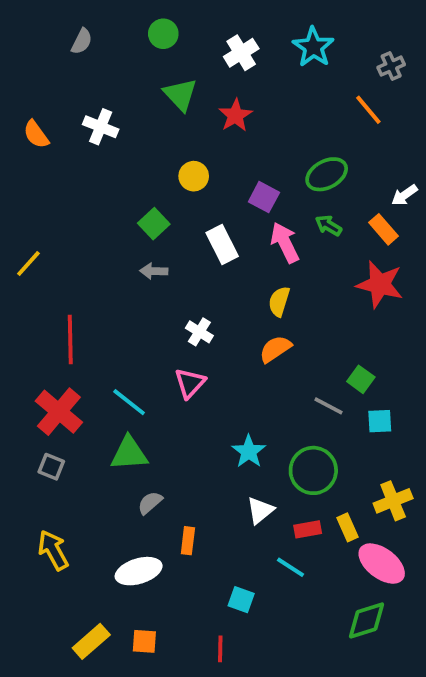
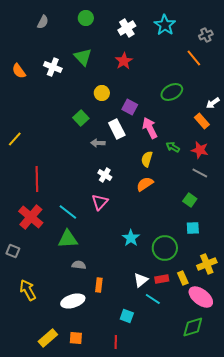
green triangle: (180, 95) -> (83, 57), moved
purple square: (264, 197) -> (130, 107), moved
green arrow: (328, 226) -> (173, 147), moved
gray arrow: (154, 271) -> (98, 143), moved
red star: (380, 284) -> (200, 150), size x0.7
gray line: (328, 406) -> (200, 173), moved
cyan square: (380, 421) -> (193, 228), moved
gray square: (51, 467) -> (13, 251), moved
gray semicircle: (150, 503) -> (79, 265), turned 48
white triangle: (260, 510) -> (141, 280), moved

